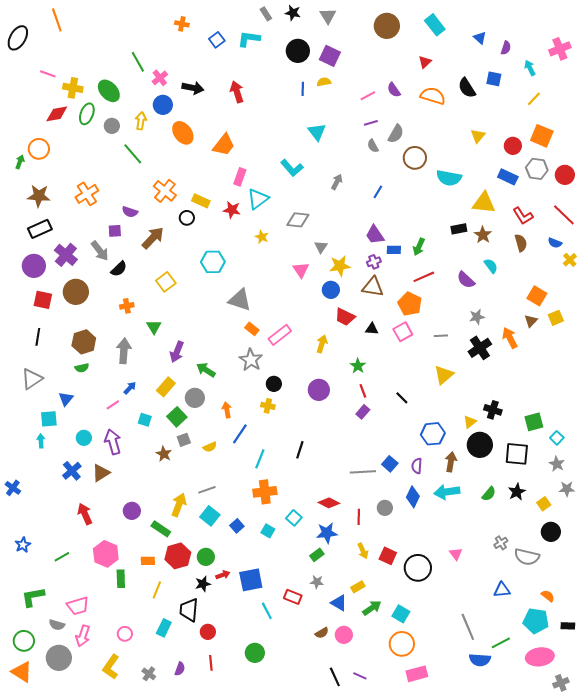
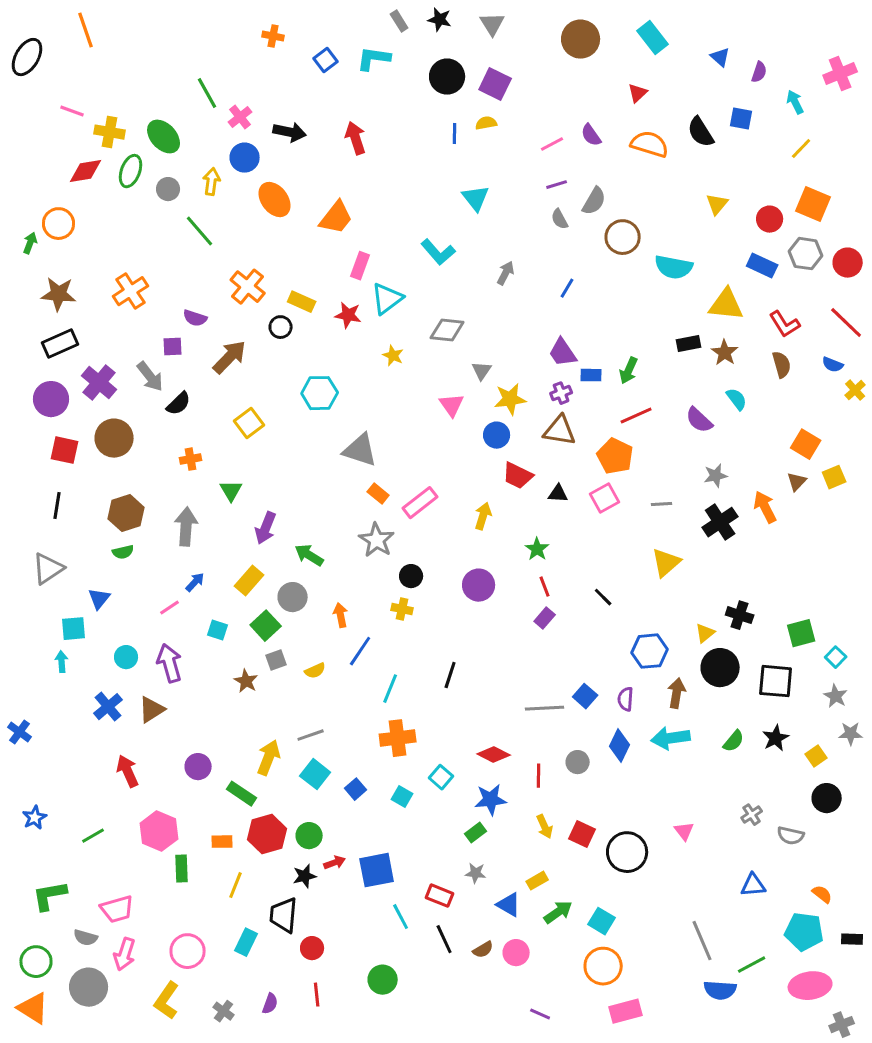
gray semicircle: (527, 557) -> (791, 836), size x0.7
pink circle: (125, 634) -> (188, 951), size x1.5
black line: (335, 677) -> (444, 939), moved

